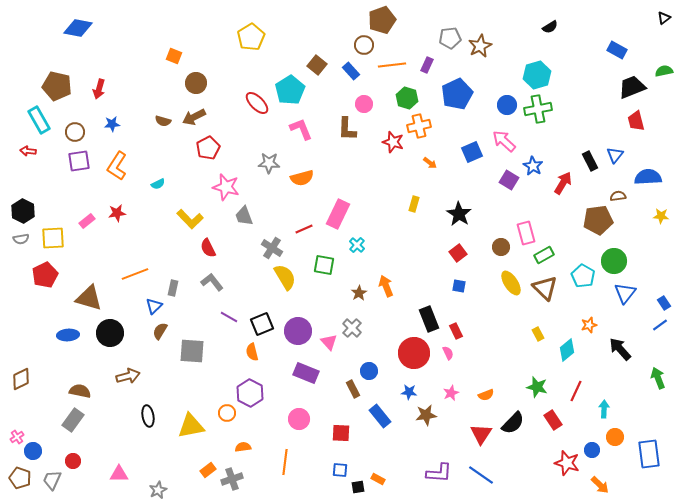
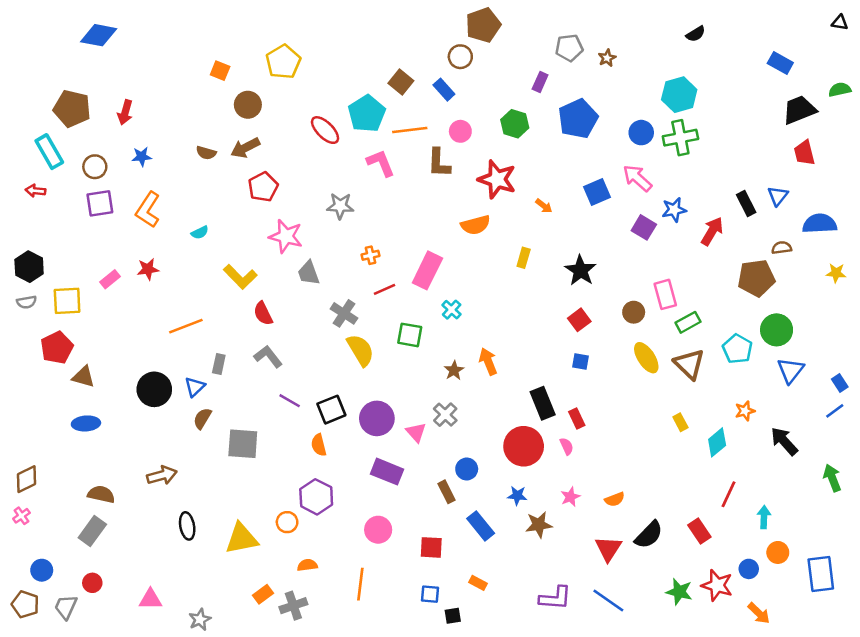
black triangle: (664, 18) -> (840, 23), turned 48
yellow pentagon: (251, 37) -> (283, 62), moved
brown star: (480, 46) -> (607, 58), size x0.6
orange line: (392, 65) -> (410, 130), moved
orange cross: (419, 126) -> (371, 255), moved, size x0.6
red star: (393, 142) -> (497, 179), size x1.4
blue star: (533, 166) -> (674, 210), turned 30
orange semicircle: (302, 178) -> (476, 225), moved
orange line: (135, 274) -> (186, 326), moved
brown triangle: (89, 298) -> (83, 377), moved, size x0.7
black circle: (110, 333) -> (154, 389), moved
green star: (537, 387) -> (679, 592), moved
pink cross: (17, 437) -> (21, 516), moved
orange rectangle: (378, 479) -> (478, 583), moved

